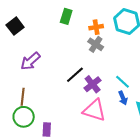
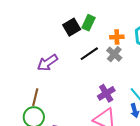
black square: (15, 26) -> (72, 27), moved
black line: (75, 75) -> (89, 54), moved

